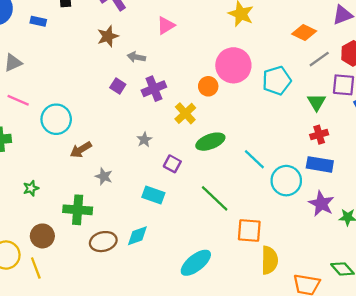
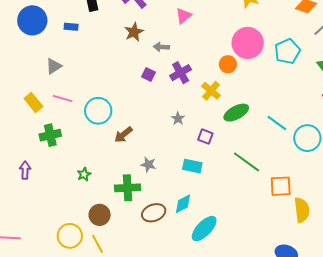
gray star: (104, 176) -> (148, 165), moved
cyan ellipse: (196, 263) -> (204, 229), moved

